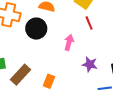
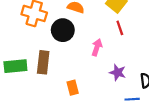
brown rectangle: (21, 75) -> (43, 62), moved, turned -40
orange rectangle: (49, 81) -> (73, 88), turned -40

